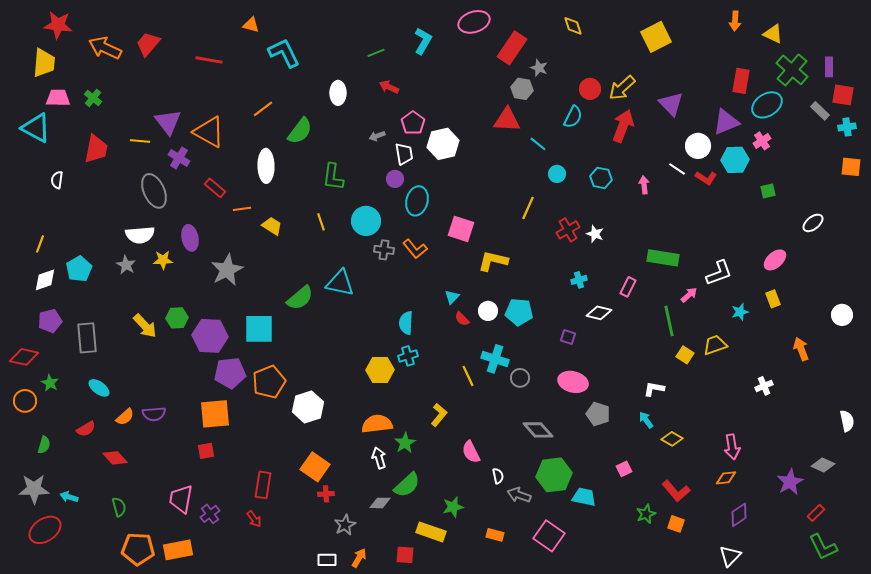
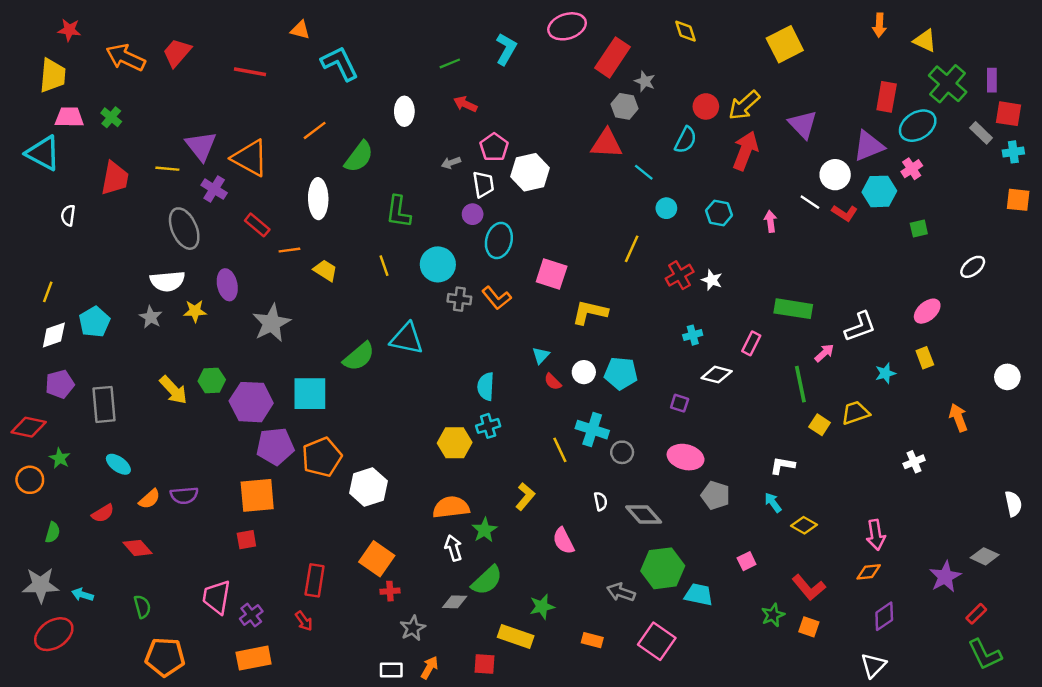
red star: (58, 25) -> (69, 30), size x0.7
white semicircle: (498, 476) -> (601, 501), moved
orange rectangle: (178, 550) -> (254, 658), moved

